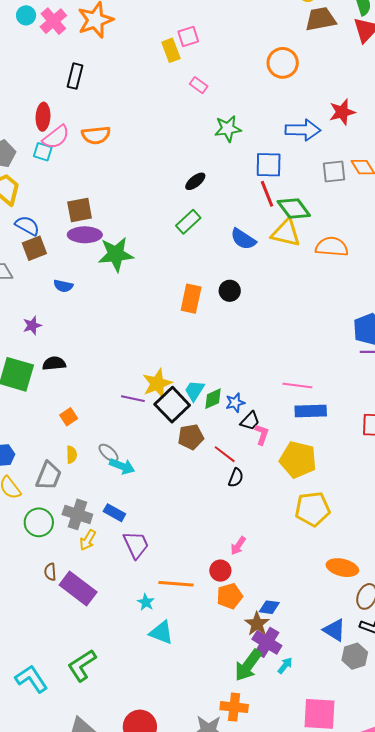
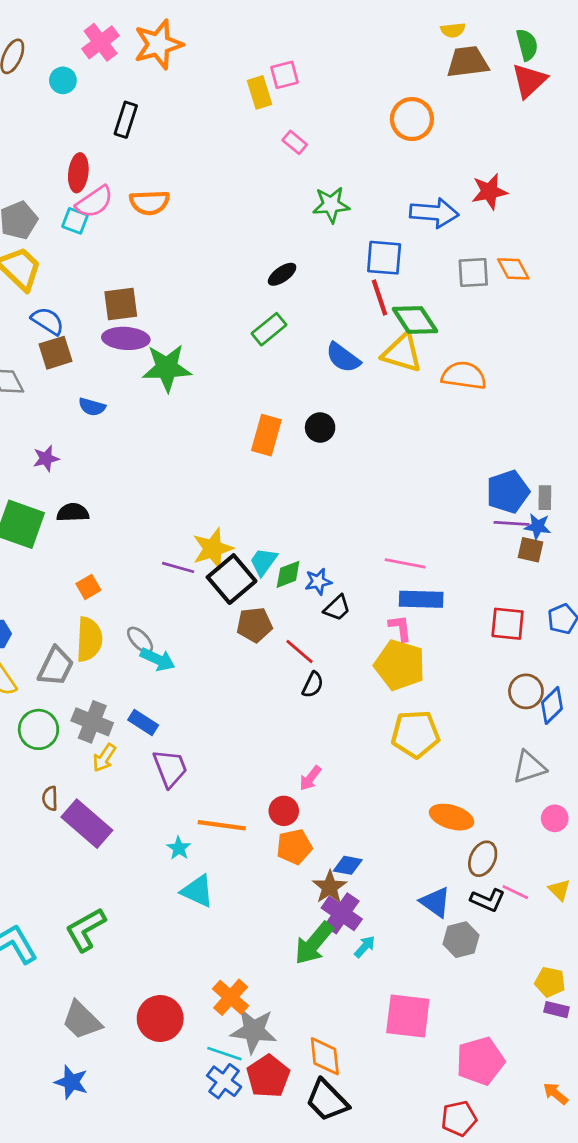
cyan circle: (26, 15) -> (63, 80), moved
pink L-shape: (262, 434) -> (400, 628), moved, turned -30
yellow semicircle: (72, 455) -> (89, 639), size x1.8
orange cross: (234, 707) -> (231, 997), moved, turned 32

